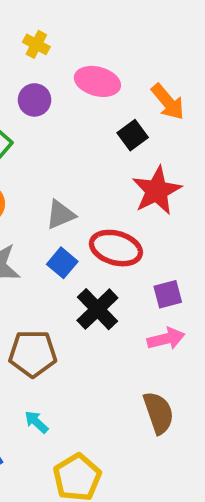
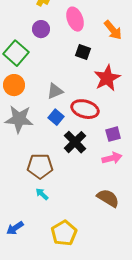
pink ellipse: (97, 81) -> (75, 19), turned 55
black square: (133, 135) -> (83, 52), moved, turned -35
brown semicircle: (159, 413) -> (108, 198), turned -40
cyan arrow: (36, 422) -> (42, 194), moved

